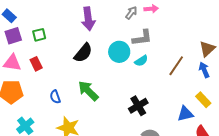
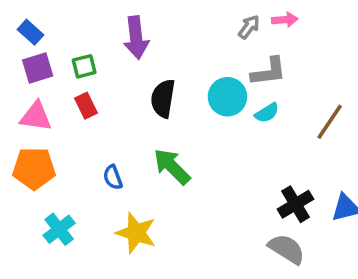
purple arrow: (88, 19) -> (136, 38), moved
black semicircle: (83, 53) -> (163, 99), turned 150
red rectangle: (36, 64) -> (86, 106), moved
black cross: (138, 106) -> (296, 204), moved

